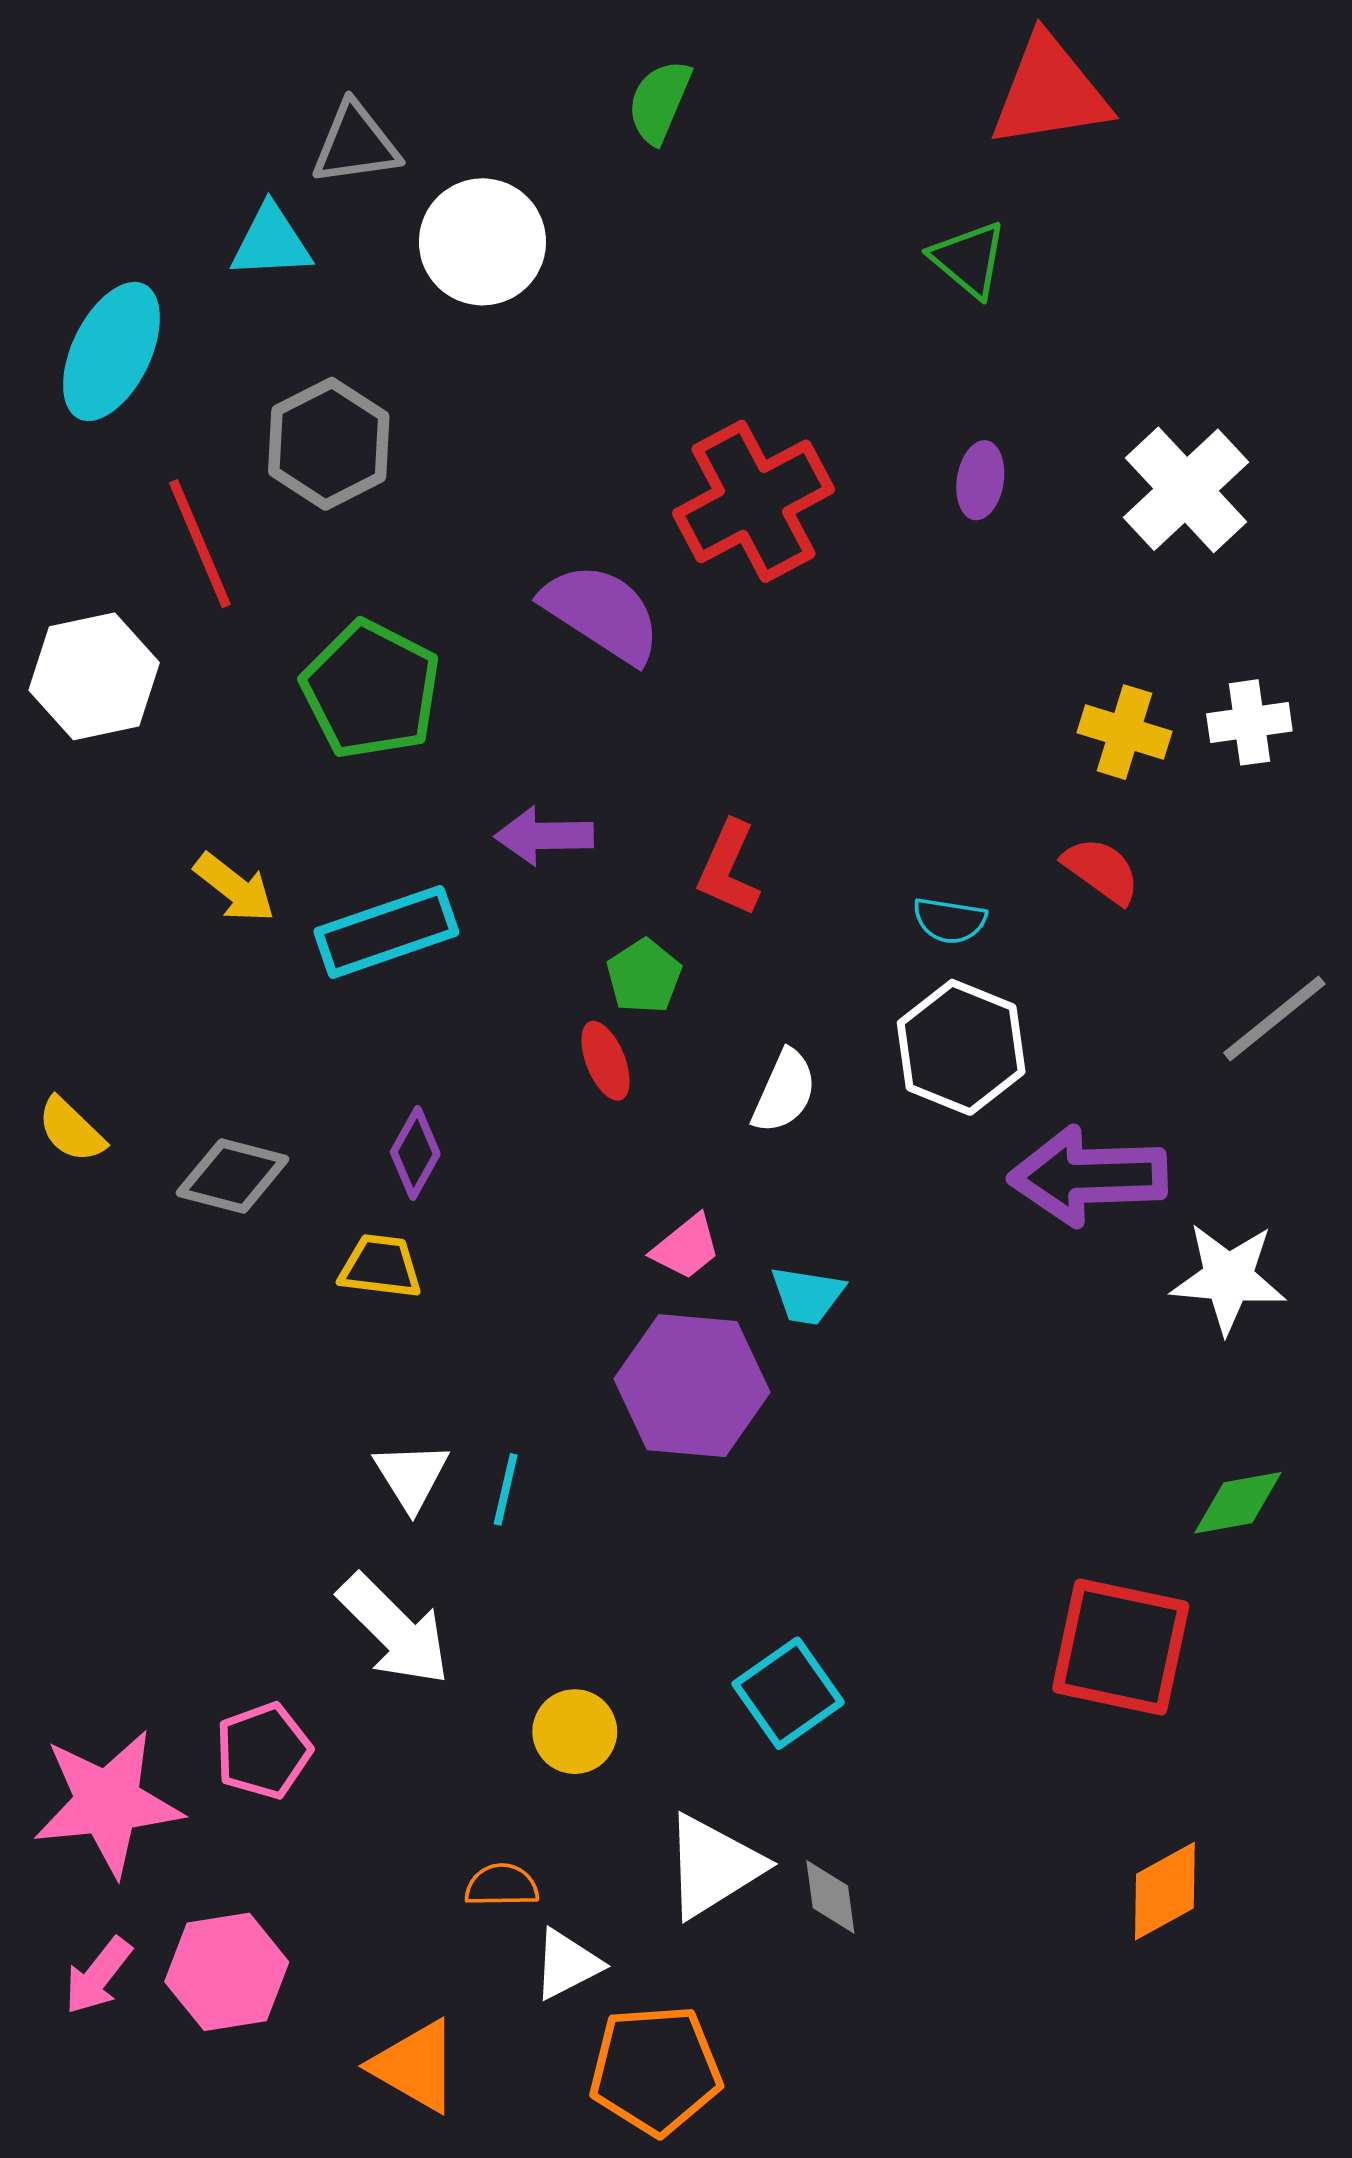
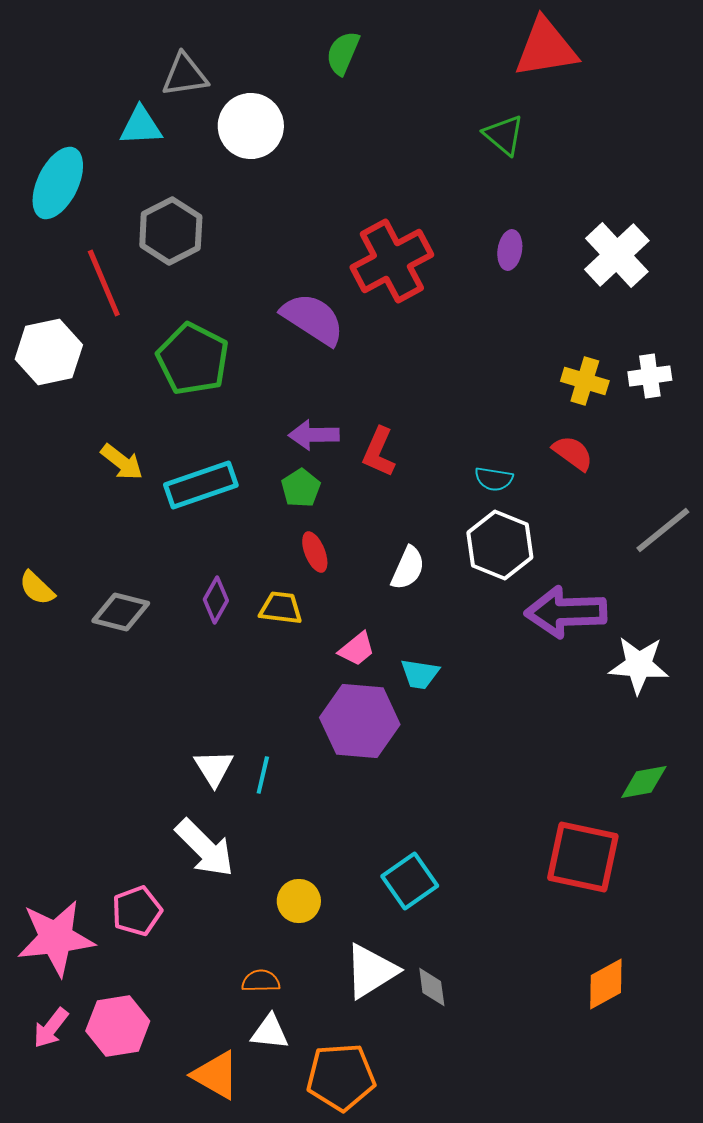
purple arrow: (544, 836) -> (314, 435), moved
green pentagon: (644, 976) -> (301, 488), moved
yellow trapezoid: (381, 1266) -> (281, 608), moved
white triangle: (567, 1964) -> (270, 1032), moved, turned 33

